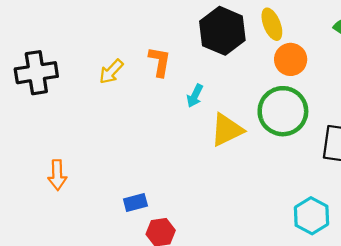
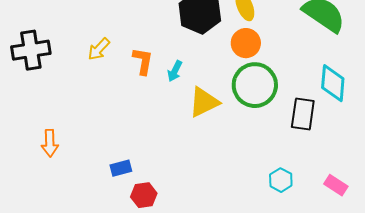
orange circle: (291, 59) -> (246, 43), moved
orange L-shape: (160, 62) -> (143, 61), moved
cyan hexagon: (312, 216) -> (281, 180), size x0.7

